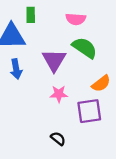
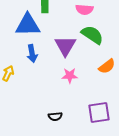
purple square: (89, 111) -> (99, 112), moved
black semicircle: (58, 139) -> (55, 116), moved, turned 136

